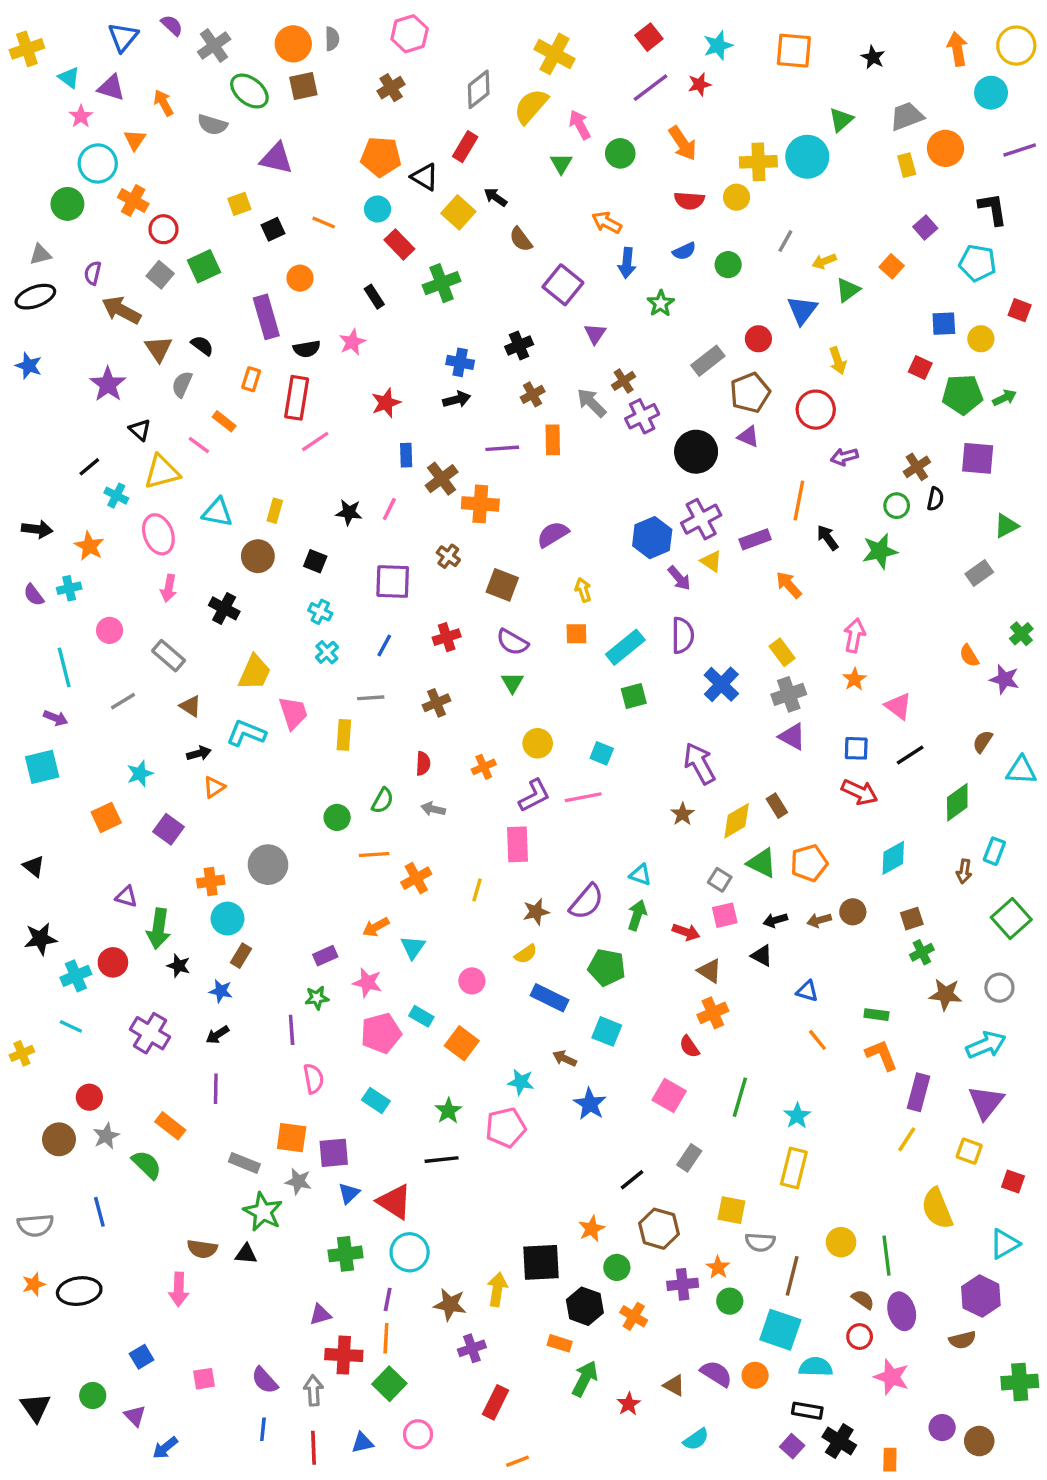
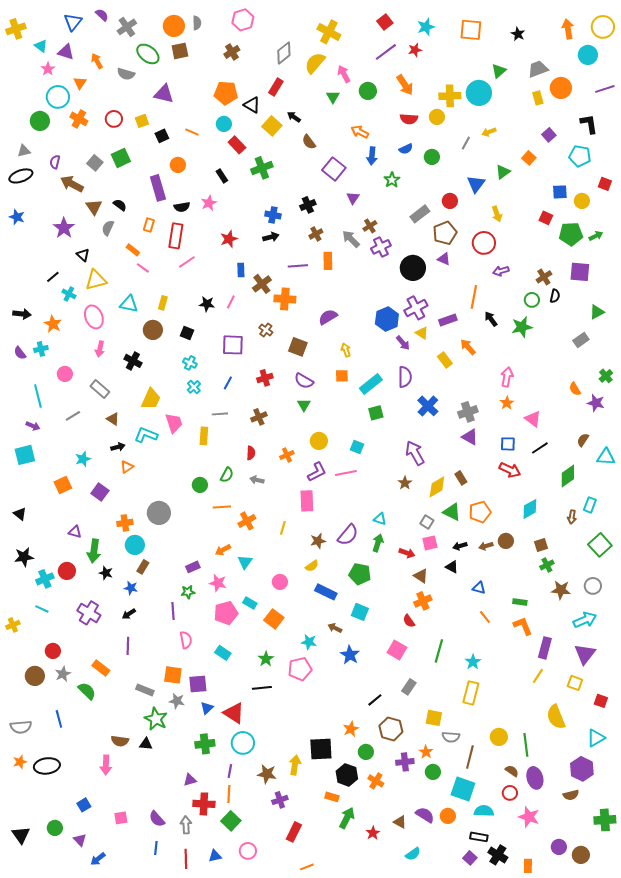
red circle: (163, 229) -> (114, 119), moved
yellow arrow: (824, 261) -> (489, 132), moved
pink line: (199, 445) -> (143, 268), moved
yellow rectangle: (782, 652) -> (445, 360), moved

